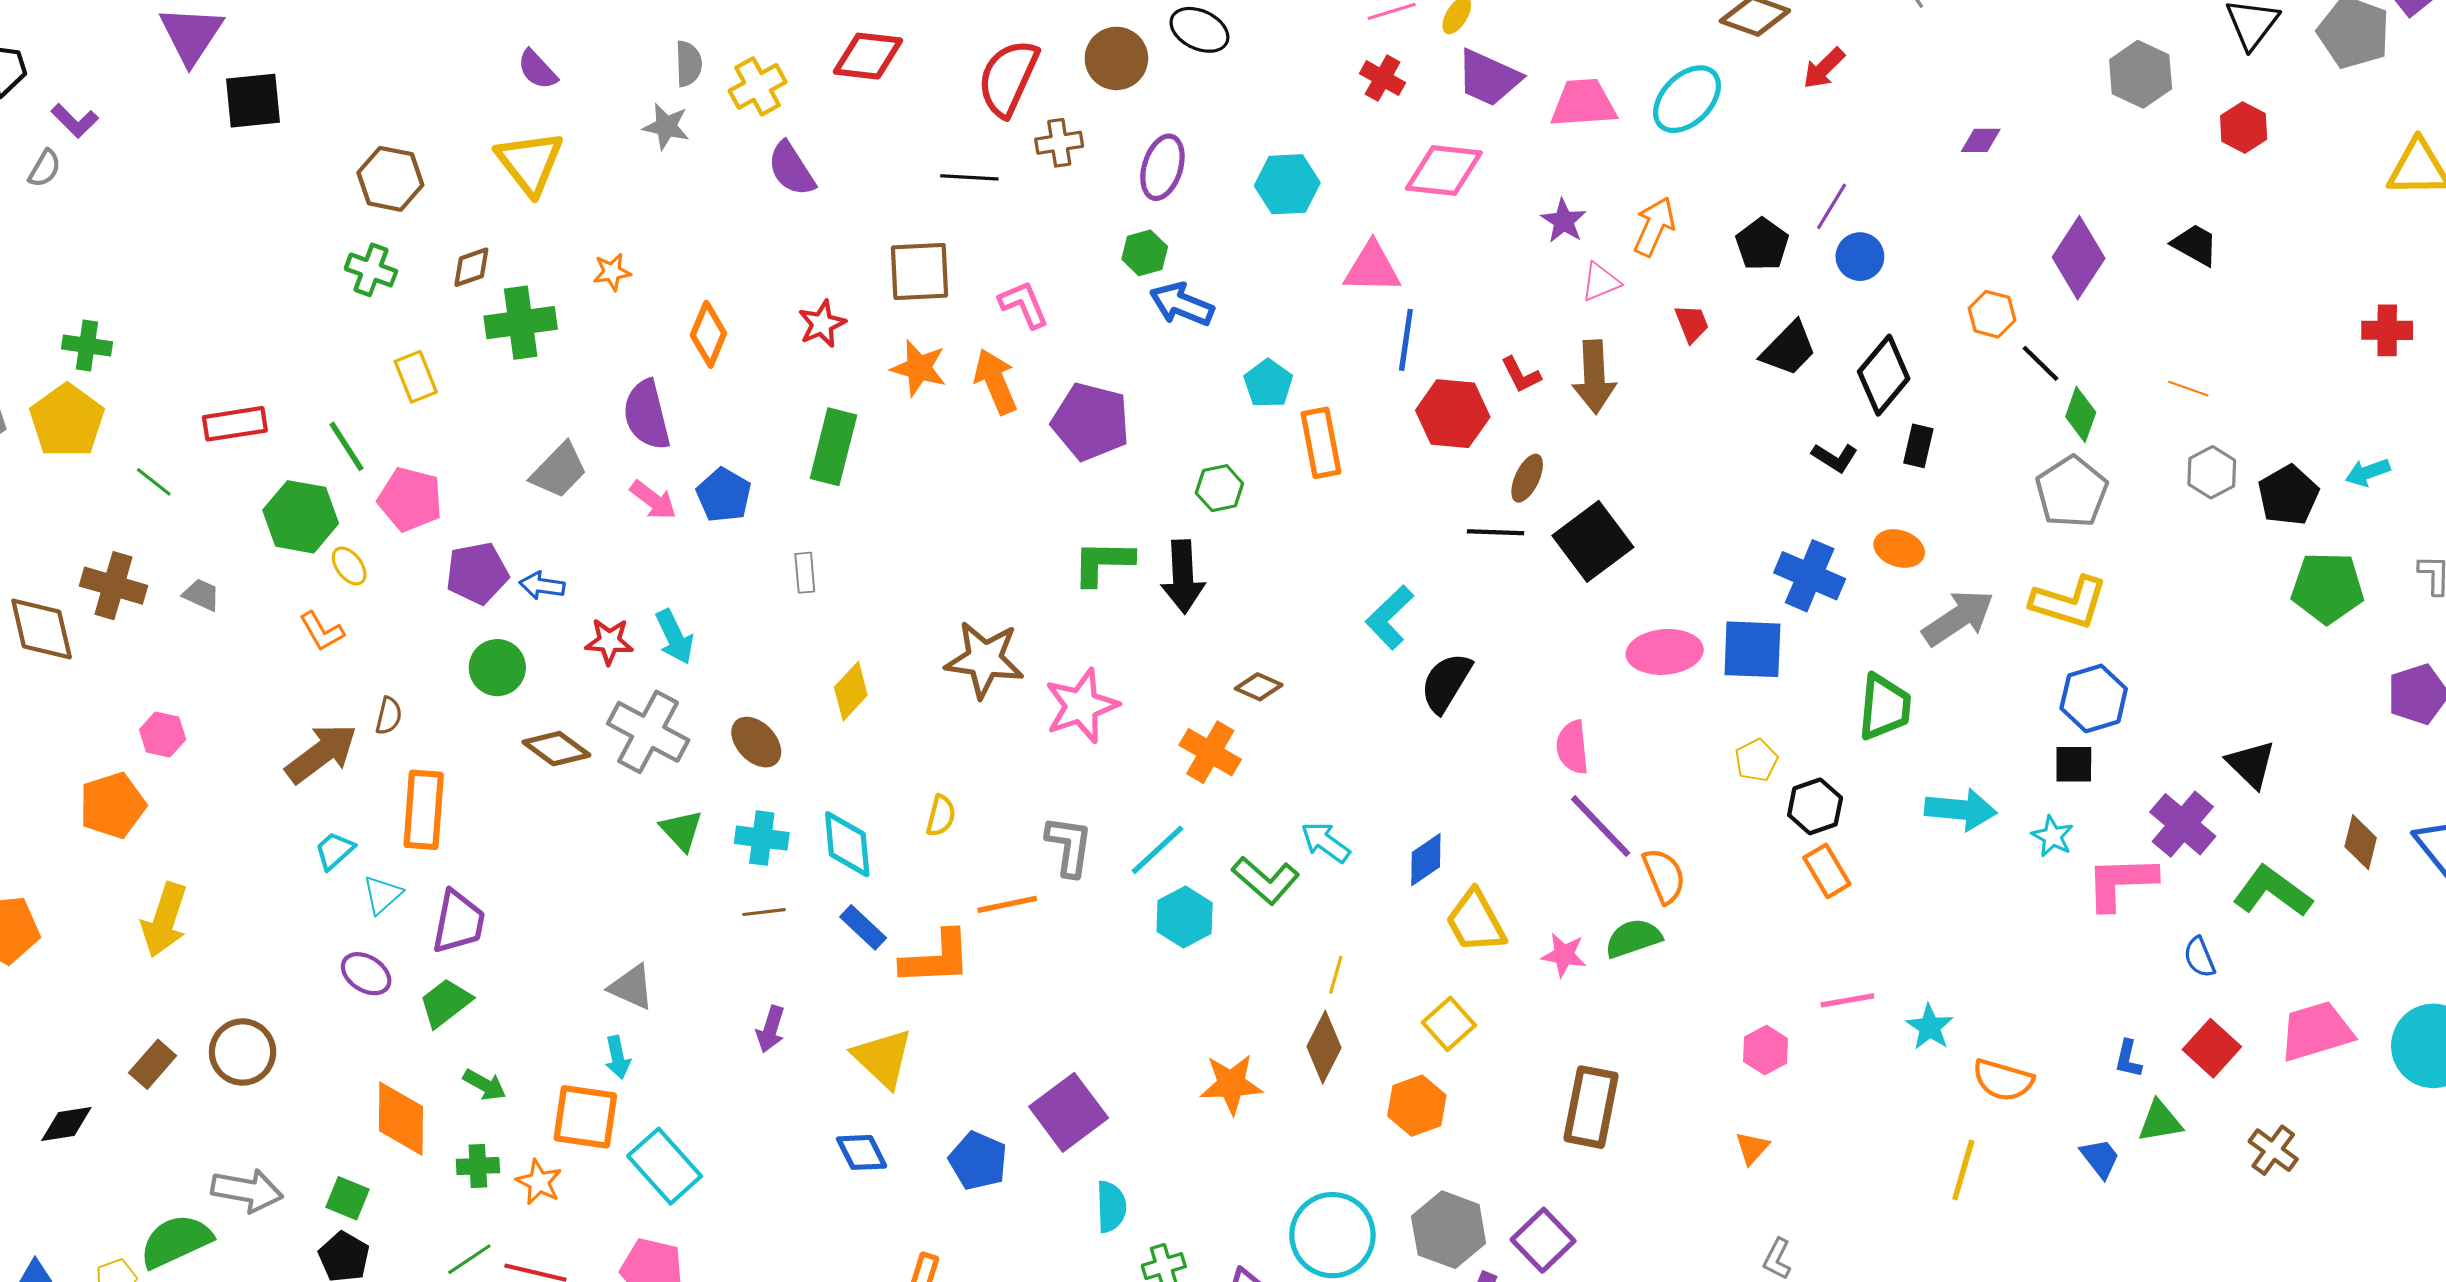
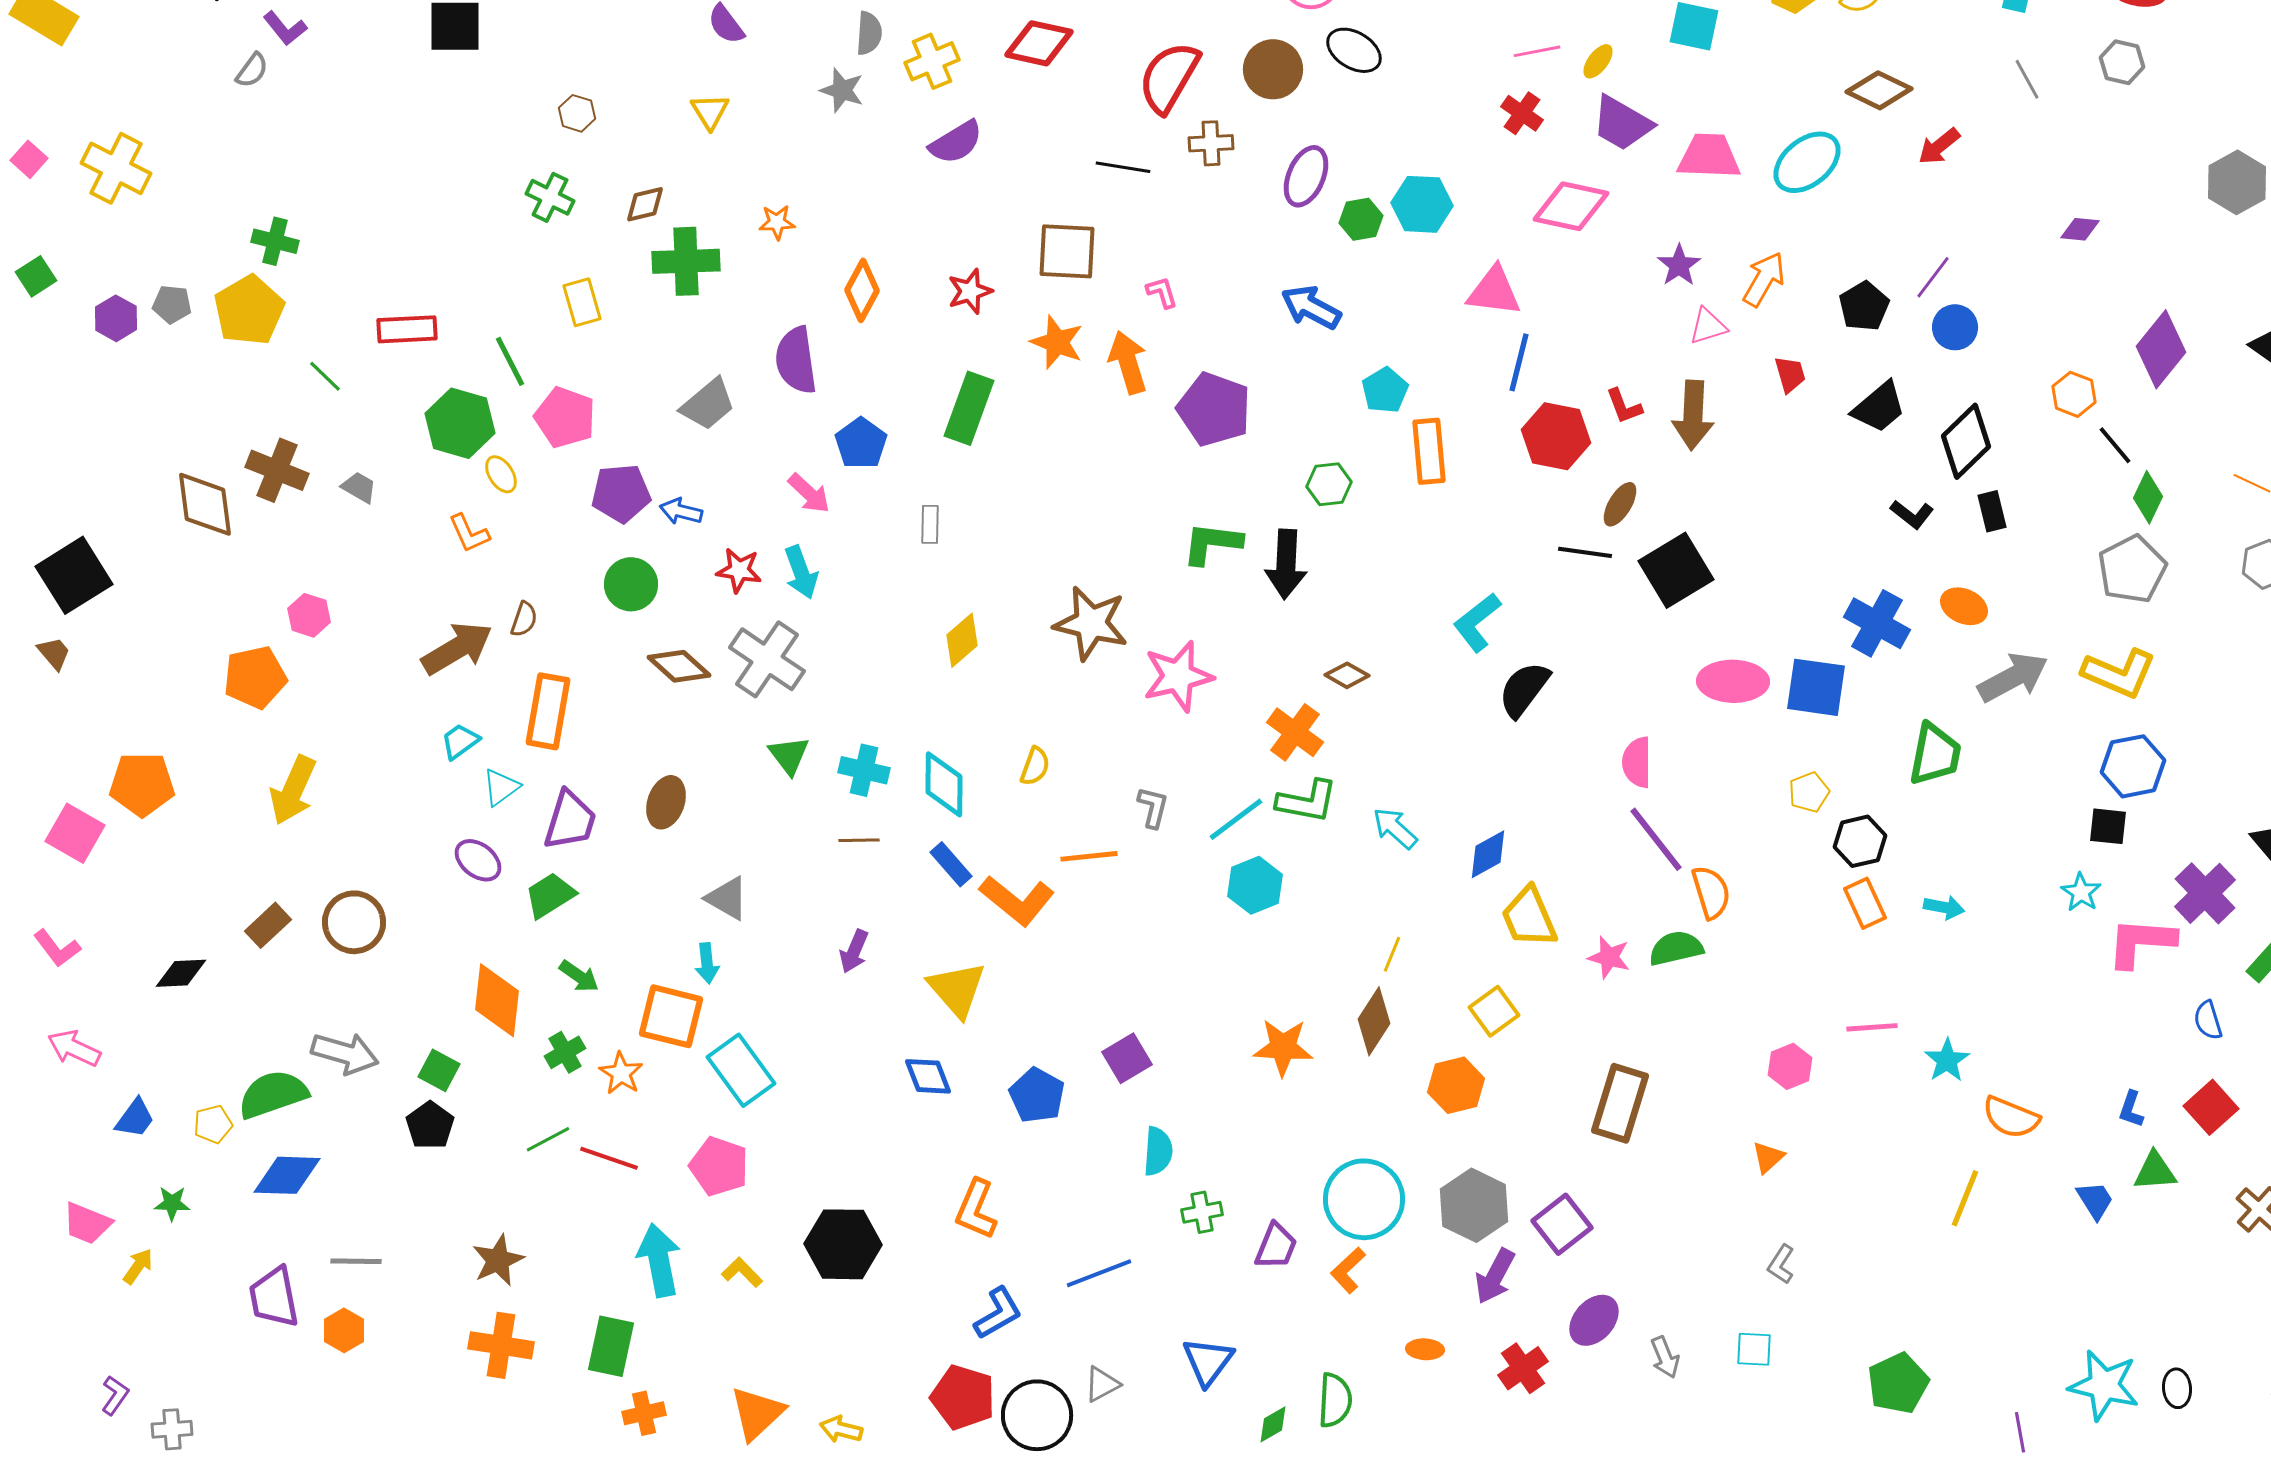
yellow triangle: (530, 163) -> (710, 111), size x0.6
purple semicircle: (791, 169) -> (956, 142), turned -94
brown hexagon: (390, 179) -> (577, 113), size x0.6
green hexagon: (1145, 253) -> (1361, 219), moved
pink L-shape: (1024, 304) -> (1162, 292), size x0.7
black rectangle: (1918, 446) -> (1992, 511), turned -33
pink arrow: (653, 500) -> (809, 493), moved
brown ellipse: (756, 742) -> (666, 802), moved, turned 57
cyan arrow: (1961, 810) -> (1944, 907), moved, size x0.6
gray L-shape: (1069, 846) -> (1153, 807), size x0.7
green L-shape: (1266, 880) -> (1307, 801), moved, turned -36
orange L-shape: (936, 958) -> (1017, 900), turned 36
purple square: (1069, 1112) -> (1127, 1058), size x0.7
green cross: (478, 1166) -> (565, 1052), turned -33

